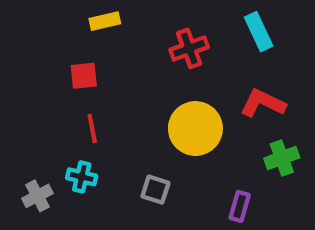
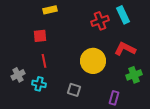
red cross: (189, 48) -> (100, 21), moved
gray cross: (37, 196) -> (18, 75), moved

